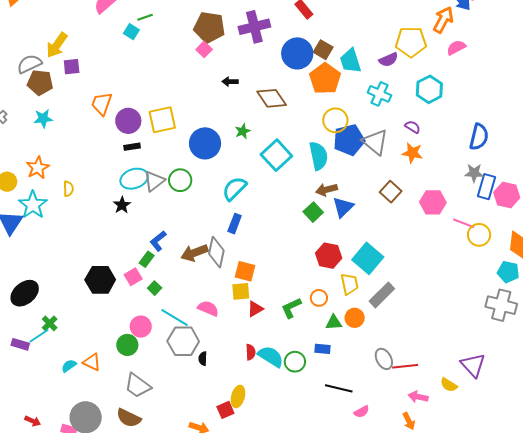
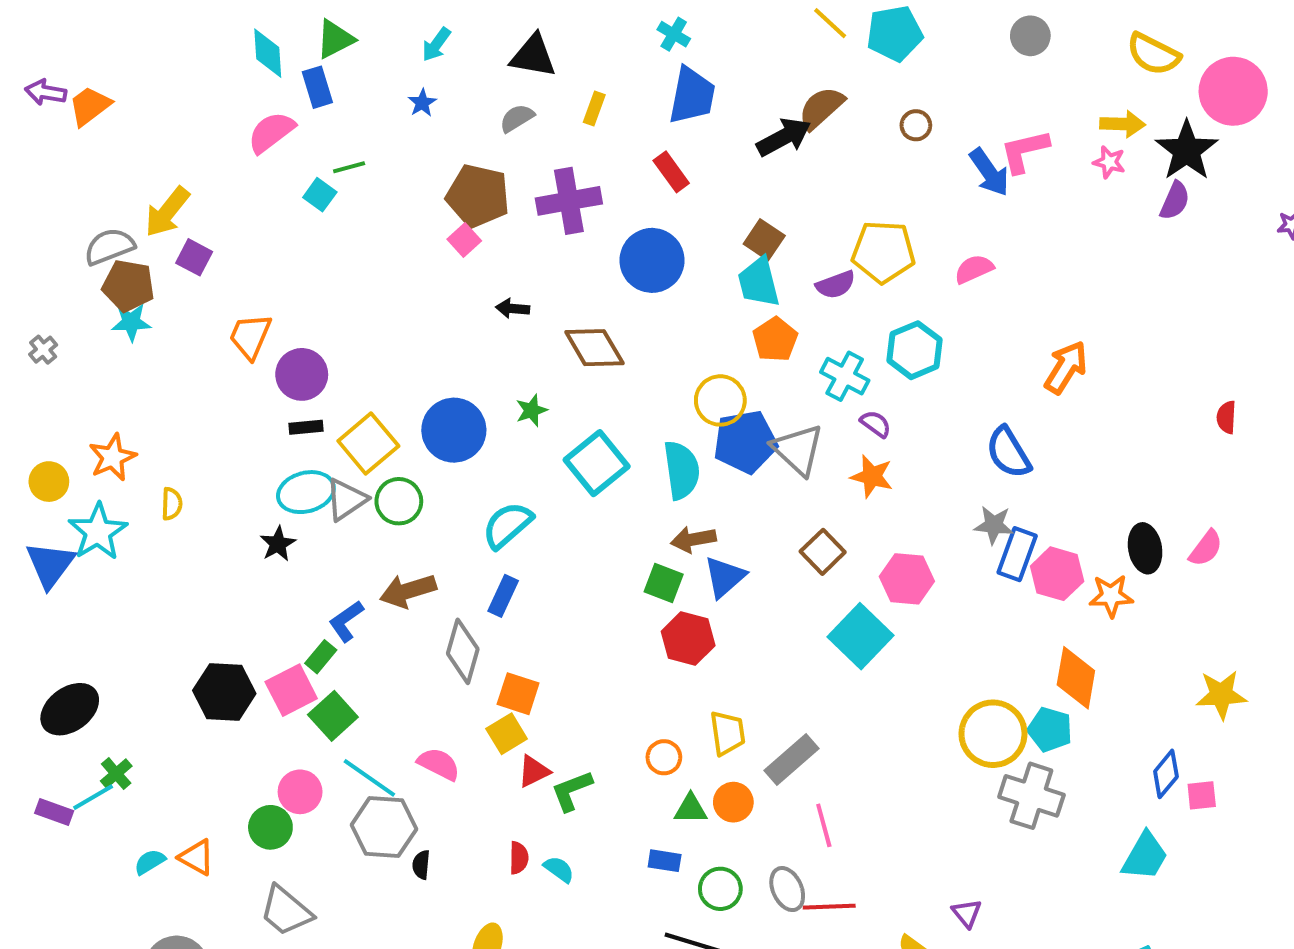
orange arrow: (443, 20) -> (1066, 367), moved
brown square: (323, 50) -> (764, 240), moved
purple square: (72, 67) -> (194, 257), turned 30
orange pentagon: (325, 79) -> (775, 339), moved, size x0.7
cyan cross: (380, 94) -> (845, 376), moved
cyan star: (43, 118) -> (131, 322), moved
yellow square: (162, 120) -> (368, 443), moved, turned -32
blue semicircle: (479, 137) -> (1008, 453), turned 132
green square: (313, 212) -> (664, 583), turned -30
pink line: (464, 223) -> (824, 825), moved, turned 50
yellow circle: (479, 235) -> (993, 734), moved, size x1.4
brown arrow: (194, 253) -> (408, 591), moved
red hexagon: (329, 256) -> (688, 639), moved
cyan square: (368, 258) -> (860, 636), moved
pink square: (133, 277) -> (291, 690), size x1.4
green square: (155, 288) -> (333, 716), size x1.6
yellow square: (241, 291) -> (507, 734), turned -30
green L-shape: (291, 308) -> (572, 791), moved
cyan semicircle: (271, 356) -> (559, 869), size x0.6
green circle: (295, 362) -> (720, 889), moved
purple triangle: (473, 365) -> (967, 913), size x0.6

